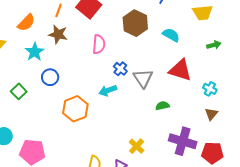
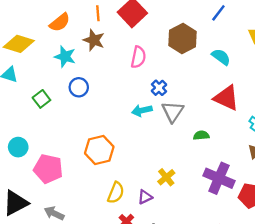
orange line: (59, 10) -> (98, 13), turned -32
cyan star: (35, 52) -> (65, 57), turned -30
gray triangle: (143, 78) -> (173, 112), moved
orange hexagon: (75, 109) -> (99, 150), moved

